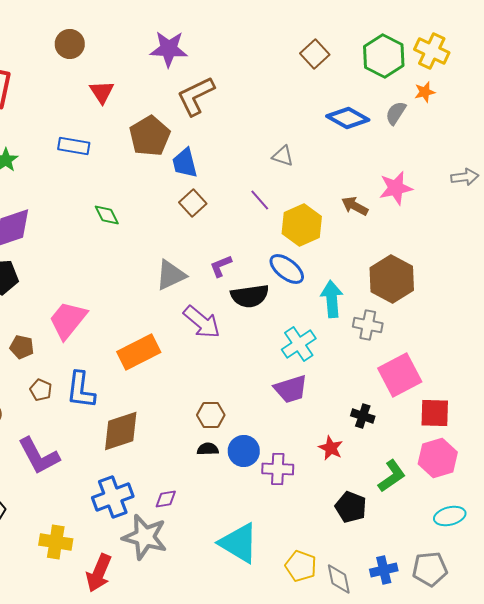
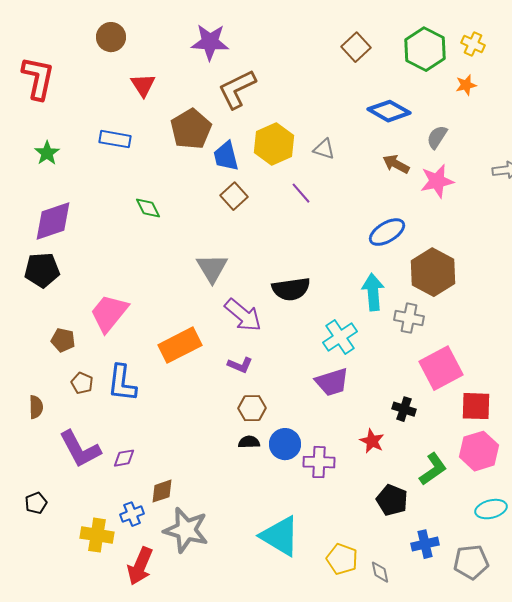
yellow cross: (432, 51) -> (473, 44), size x0.7
gray semicircle: (396, 113) -> (437, 137), moved
brown arrow: (355, 206) -> (396, 164), moved
yellow hexagon: (302, 225) -> (274, 144), moved
purple L-shape: (221, 266) -> (240, 365), moved, turned -135
blue ellipse: (287, 269) -> (387, 232), moved, turned -69
gray triangle: (171, 275) -> (212, 268), turned -36
brown diamond: (121, 431) -> (162, 491), moved, size x0.6
blue cross: (113, 497) -> (132, 514), moved, size x0.6
purple diamond: (166, 499) -> (124, 458), moved
blue cross: (384, 570) -> (425, 544), moved
gray diamond: (339, 579) -> (380, 572), size x0.7

